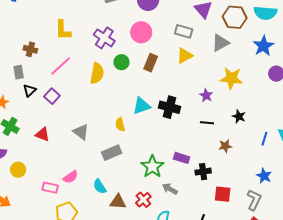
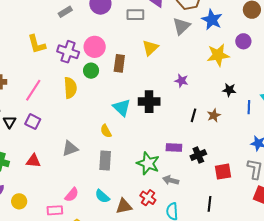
yellow L-shape: (63, 30) -> (37, 44), moved
gray rectangle: (184, 31) -> (135, 15), moved
pink circle: (141, 32) -> (95, 47), moved
blue star: (263, 46) -> (212, 20), moved
yellow star: (231, 78) -> (218, 55), moved
cyan triangle: (141, 106) -> (122, 108), turned -42
black star: (239, 116) -> (229, 90), moved
black line: (207, 123) -> (194, 115), moved, turned -64
gray triangle: (81, 132) -> (70, 148), turned -42
brown star: (225, 146) -> (214, 115), moved
gray rectangle: (112, 153) -> (105, 161), turned -48

